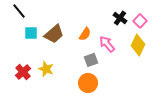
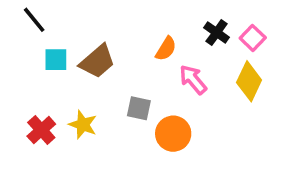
orange semicircle: (85, 34) -> (166, 49), moved
gray square: (91, 60) -> (139, 108), moved, turned 32
orange circle: (88, 83) -> (173, 134), moved

